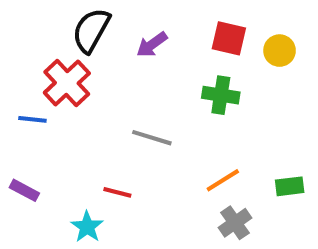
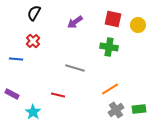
black semicircle: (91, 30) -> (34, 13), moved, size x0.7
red cross: (67, 83) -> (33, 41), size x0.6
green rectangle: (290, 186) -> (139, 109), moved
cyan star: (87, 227) -> (33, 112), moved

